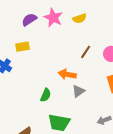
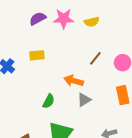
pink star: (53, 18) -> (64, 19), turned -30
yellow rectangle: (23, 47) -> (37, 55), moved

